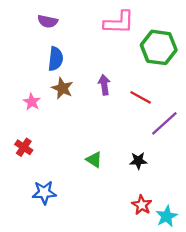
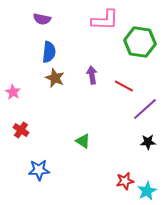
pink star: (32, 102) -> (13, 92), moved
black star: (138, 161) -> (148, 142), moved
red star: (142, 205) -> (125, 181), turned 30

